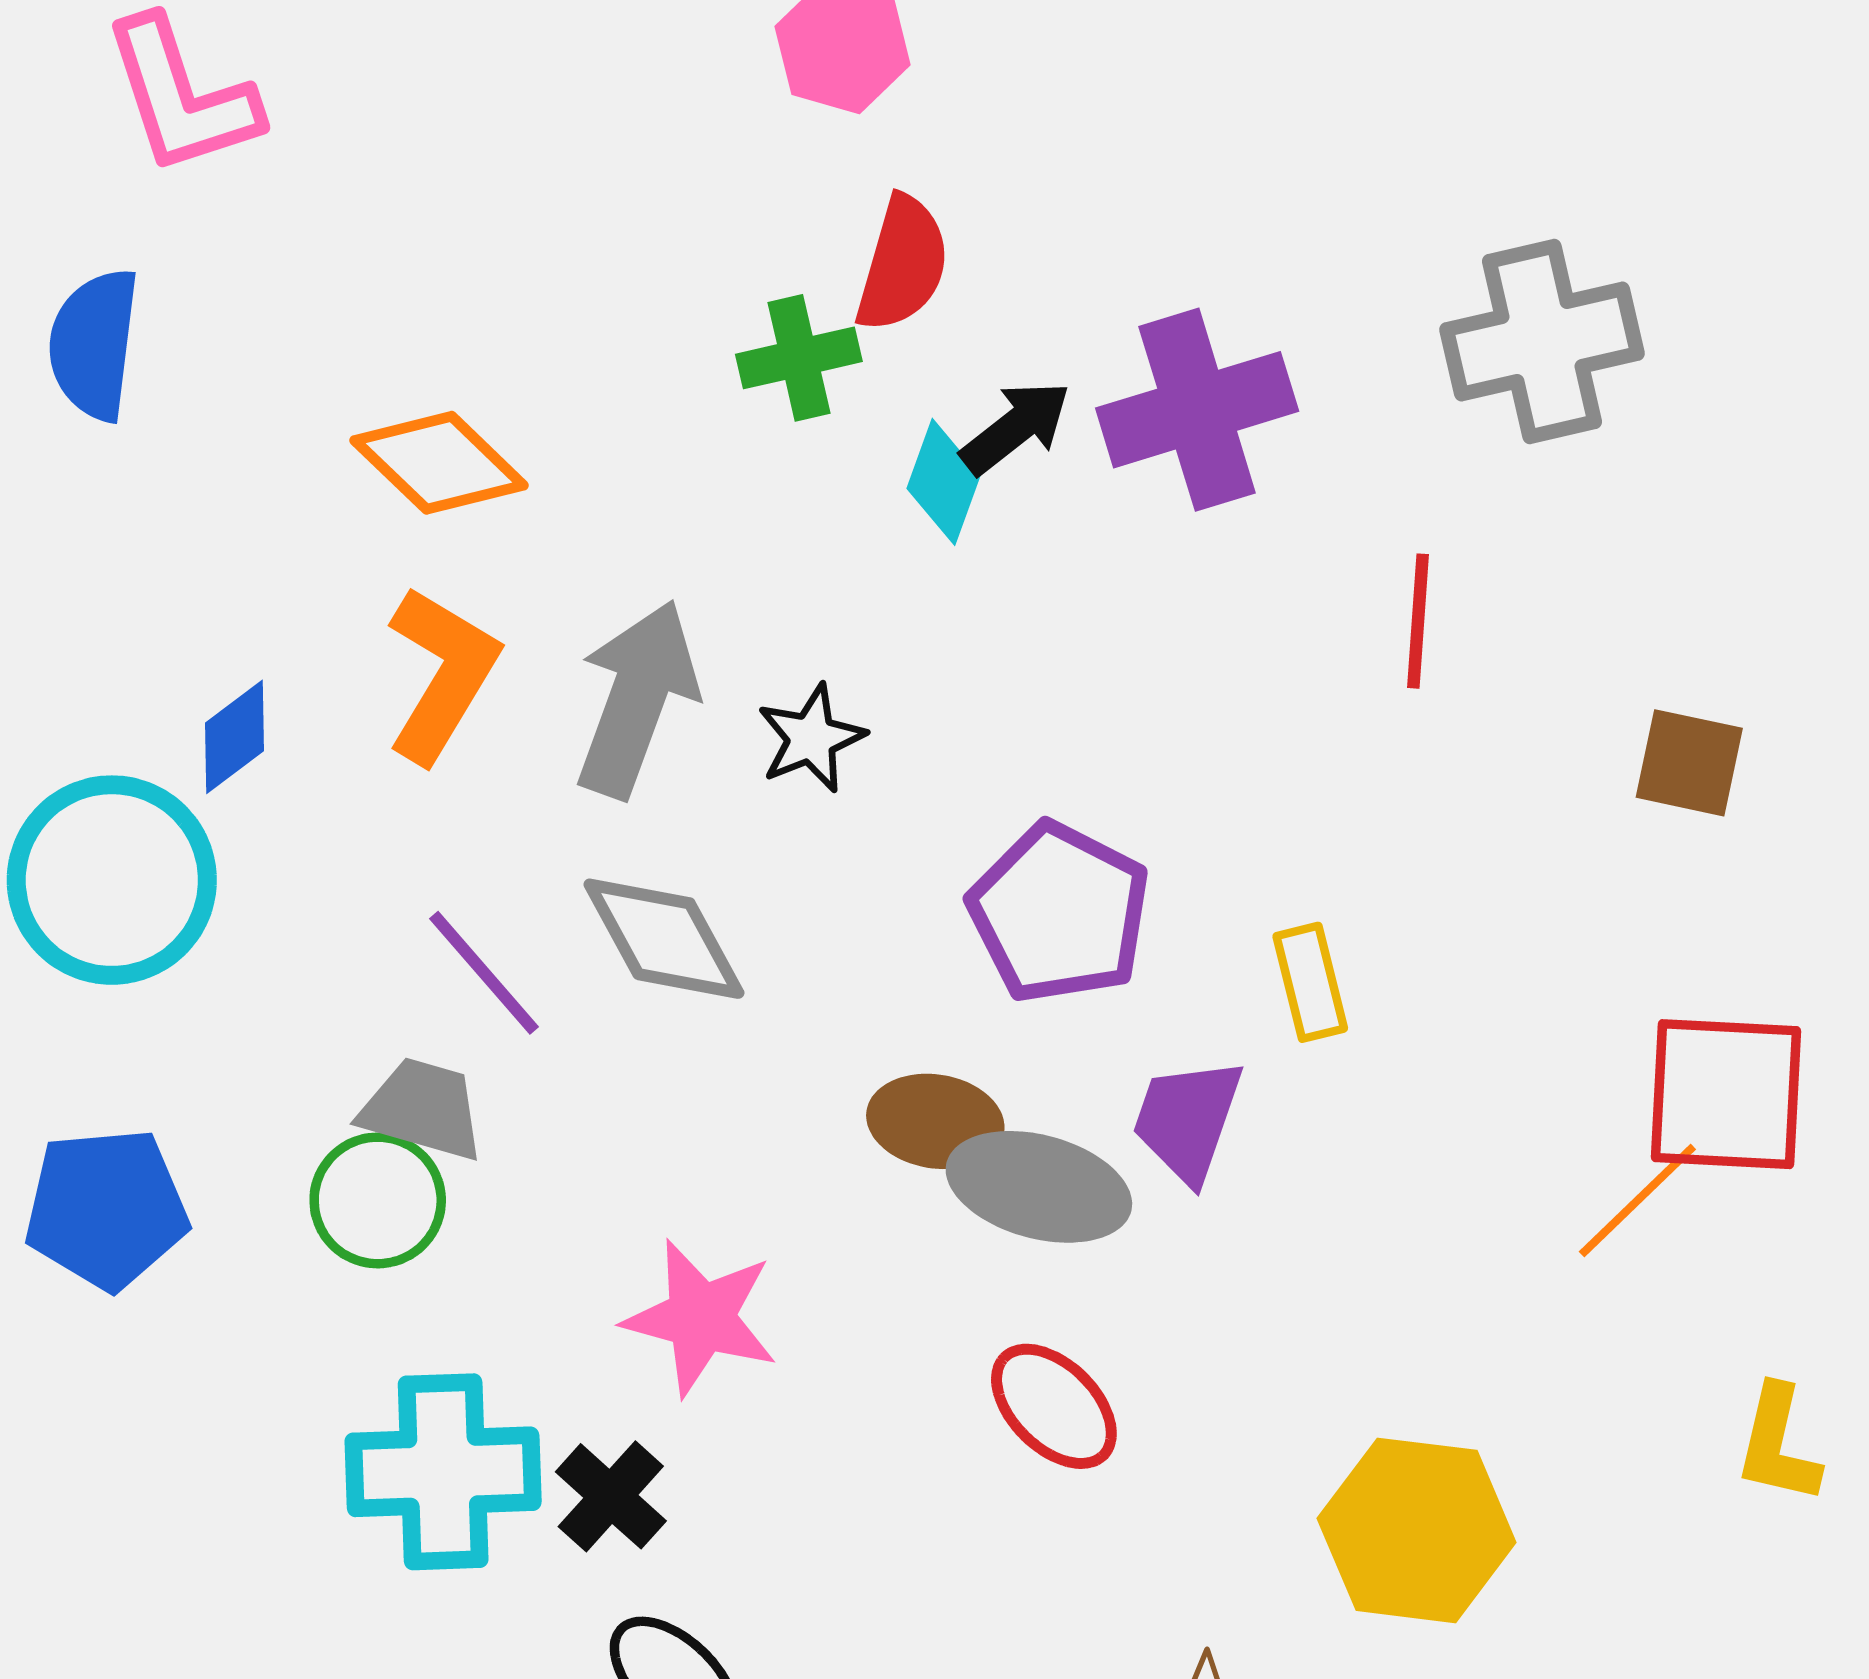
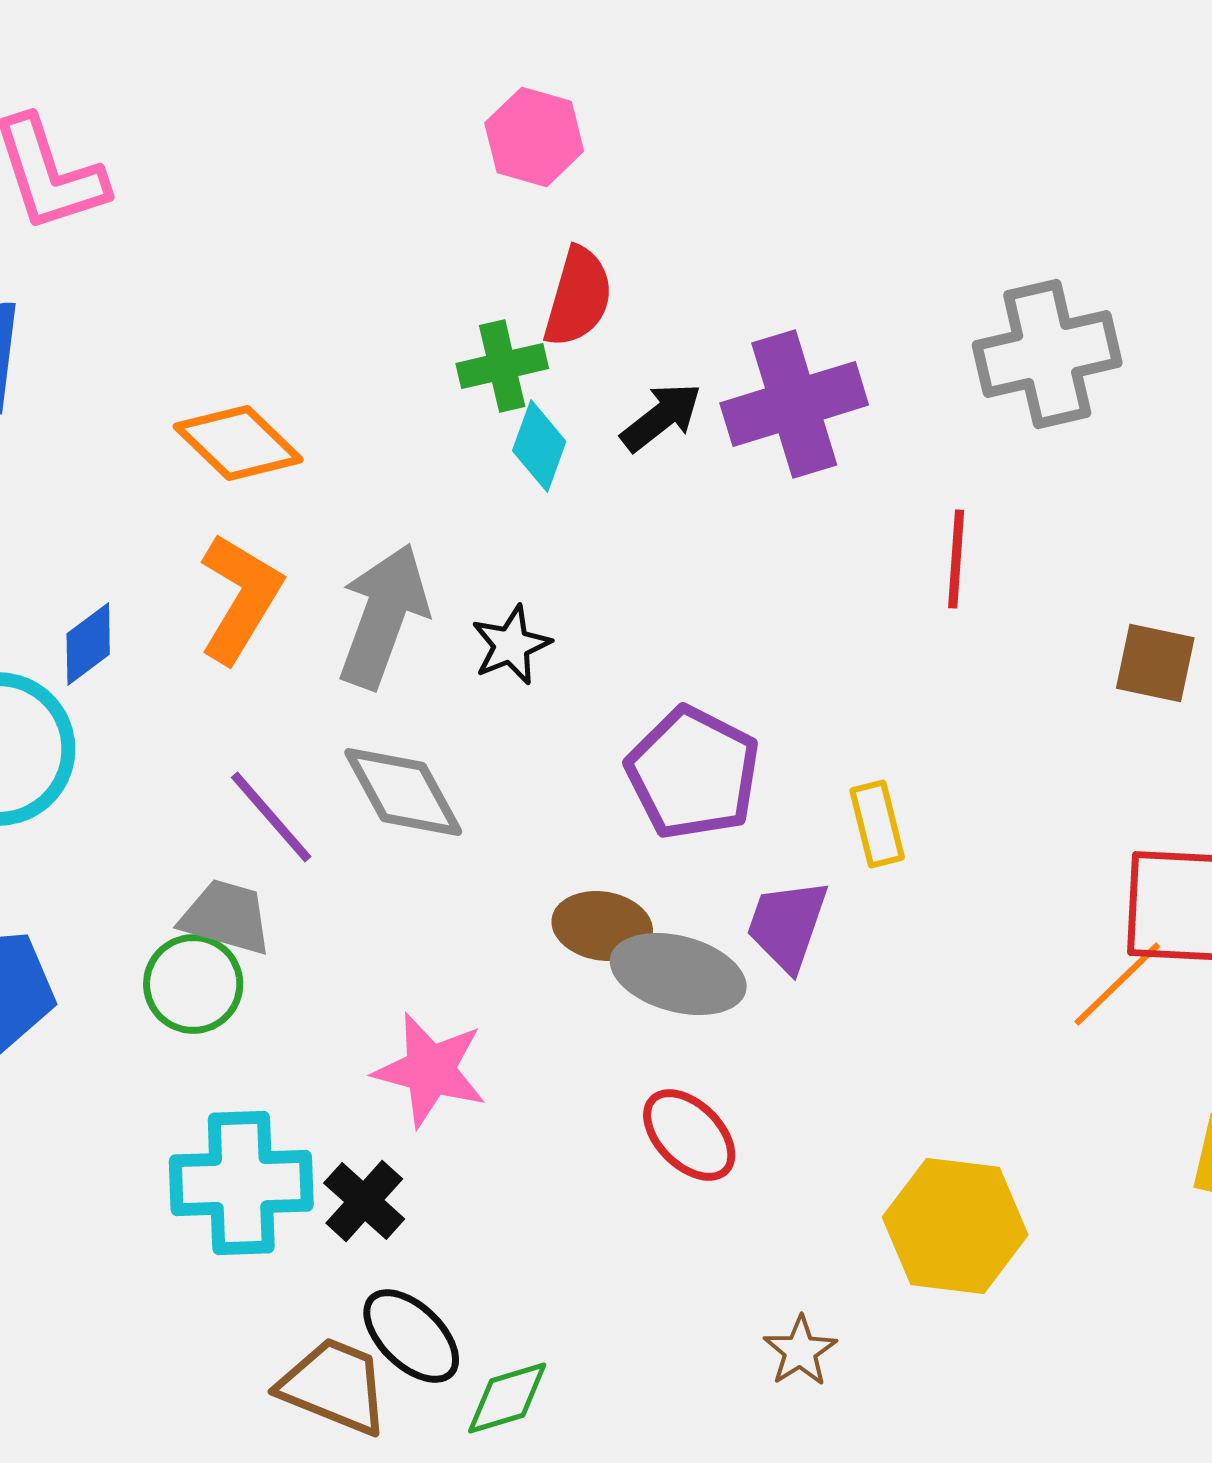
cyan diamond: (943, 482) -> (539, 446), moved

